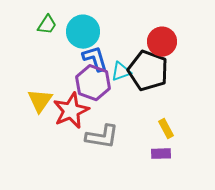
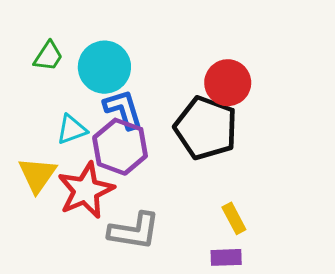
cyan triangle: (121, 72) -> (72, 130), moved

